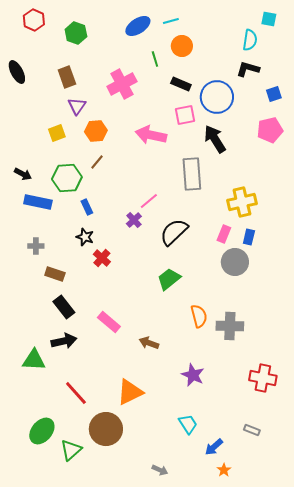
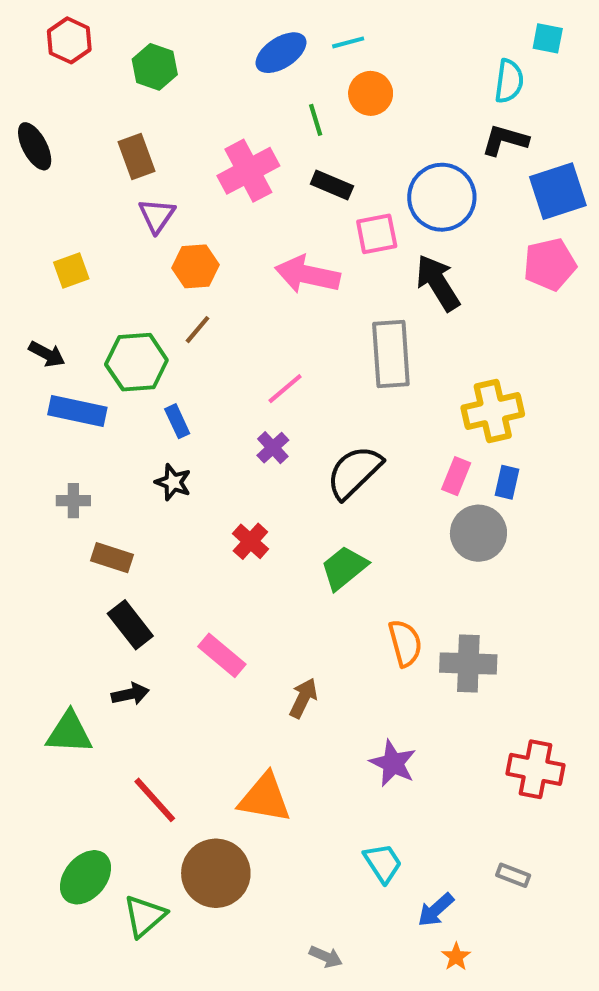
black rectangle: (181, 84) -> (332, 185), moved
blue square: (274, 94) -> (558, 191), size x1.8
yellow square: (57, 133) -> (71, 271), moved
pink line: (149, 201) -> (285, 389), moved
red cross: (102, 258) -> (250, 541), moved
black arrow: (64, 341) -> (130, 694), size x0.7
brown arrow: (149, 343) -> (303, 698), turned 96
orange triangle: (130, 392) -> (265, 798), turned 36

